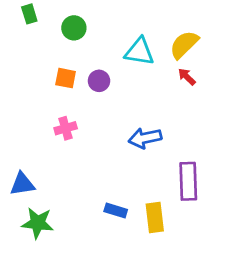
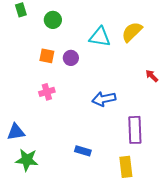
red arrow: (187, 77) -> (152, 76), moved
yellow rectangle: (155, 217) -> (126, 167), moved

